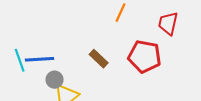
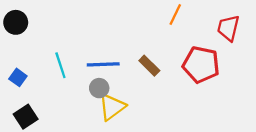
blue line: (40, 59) -> (103, 64), moved

